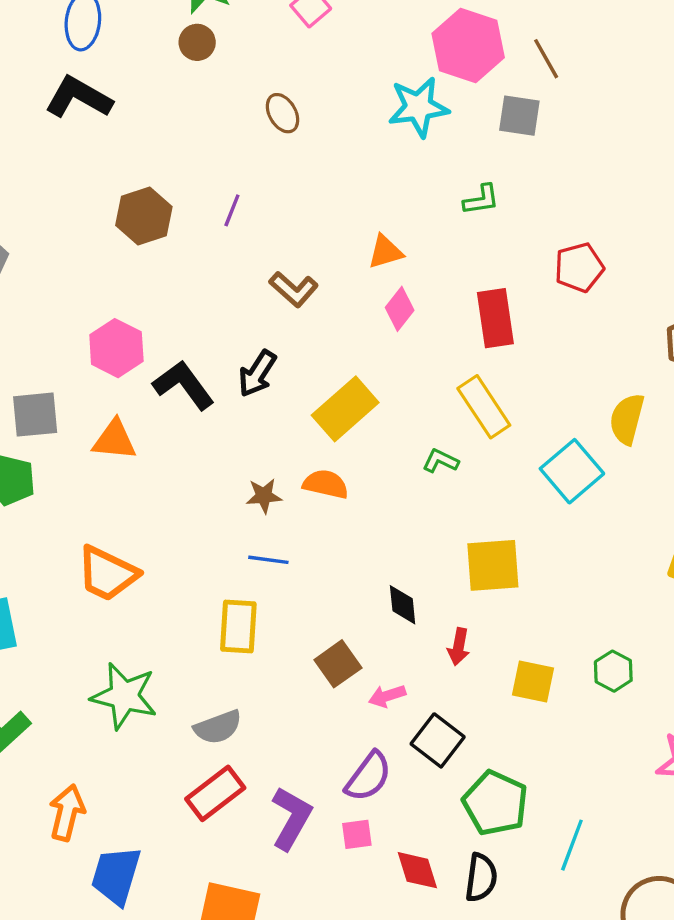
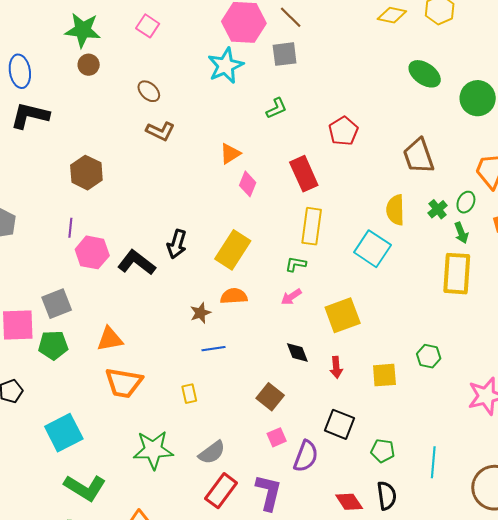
purple line: (232, 210) -> (70, 228), moved
brown L-shape: (294, 289) -> (160, 131), moved
yellow rectangle: (484, 407) -> (312, 226), turned 57
orange triangle: (115, 440) -> (110, 339), moved
yellow rectangle: (238, 626) -> (189, 394), moved, size x0.6
pink arrow: (387, 696) -> (291, 297), moved
green pentagon: (495, 803) -> (383, 451), size x0.6
pink square: (357, 834) -> (277, 437), moved

